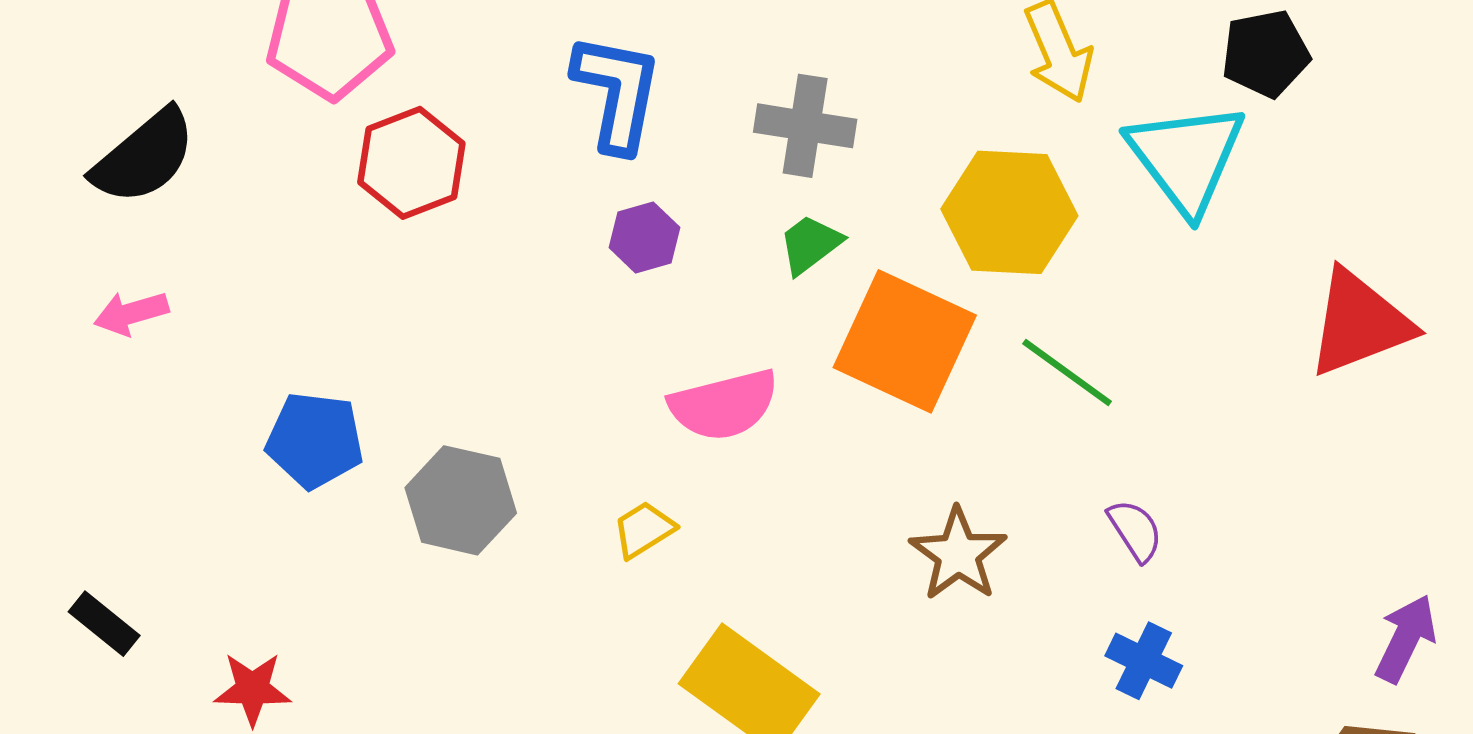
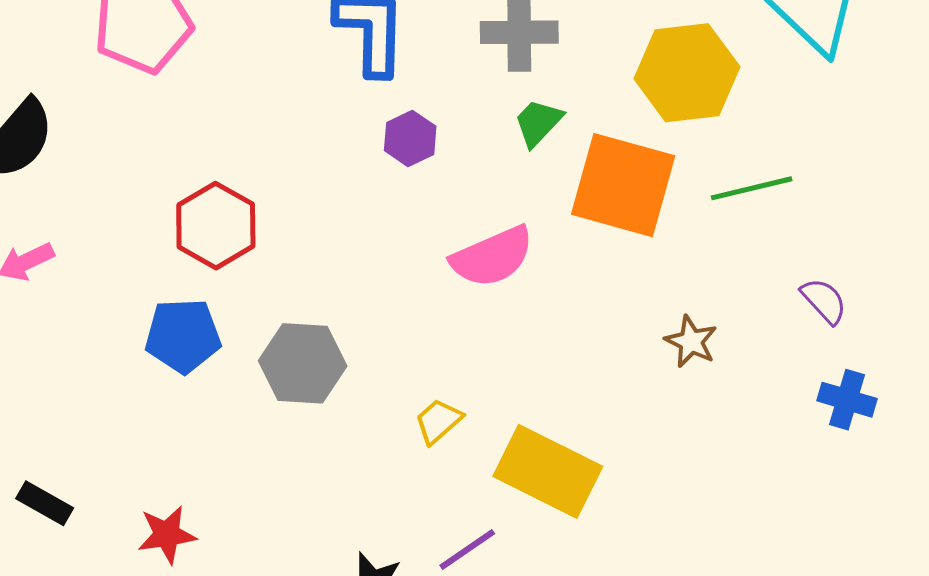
red hexagon: (411, 163) -> (216, 226), moved
green line: (1067, 373) -> (752, 188), turned -40
yellow trapezoid: (644, 530) -> (438, 421), moved
brown star: (958, 554) -> (691, 342), size x0.7

